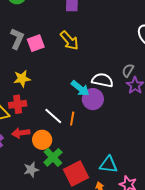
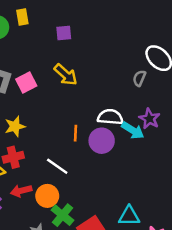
gray semicircle: (128, 70) -> (139, 78), moved
cyan arrow: (80, 88) -> (133, 130), moved
orange line: (72, 119) -> (76, 133), moved

